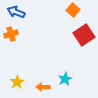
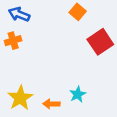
orange square: (73, 10) -> (78, 12), moved
yellow star: (17, 82) -> (20, 98), size x1.5

